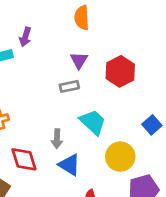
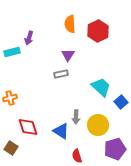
red hexagon: (120, 71) -> (98, 31), moved
cyan trapezoid: (93, 122) -> (101, 87), moved
gray arrow: (57, 139) -> (76, 117), moved

